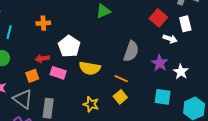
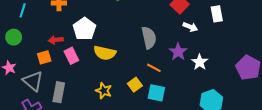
white rectangle: (185, 24) -> (217, 14), moved
gray semicircle: (131, 51) -> (149, 38), turned -35
pink rectangle: (58, 73) -> (71, 56), turned 42
orange line: (121, 79) -> (154, 68), moved
cyan square: (163, 97) -> (156, 93), moved

